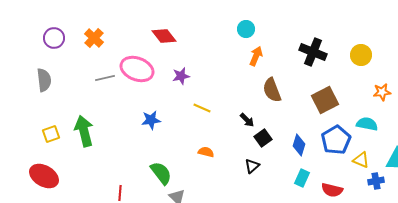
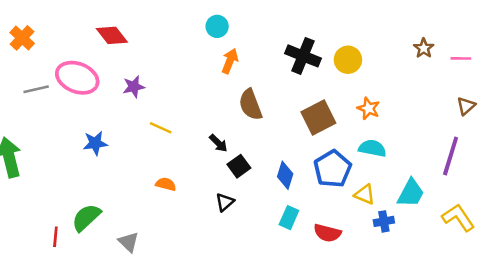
yellow circle: (361, 55) -> (348, 60), moved
orange star: (382, 92) -> (368, 108), moved, turned 30
green semicircle: (161, 173) -> (86, 218), moved, turned -95

